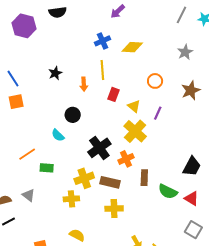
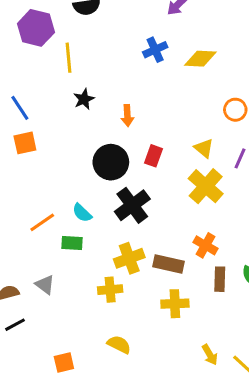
yellow line: (102, 70) -> (68, 58), moved
red rectangle: (113, 94) -> (154, 156), moved
black circle: (73, 115) -> (111, 162), size x1.5
cyan semicircle: (58, 135) -> (82, 213), moved
black cross: (99, 148) -> (132, 205), moved
orange cross: (126, 159) -> (205, 245), moved, turned -35
brown rectangle: (144, 178) -> (220, 279), moved

